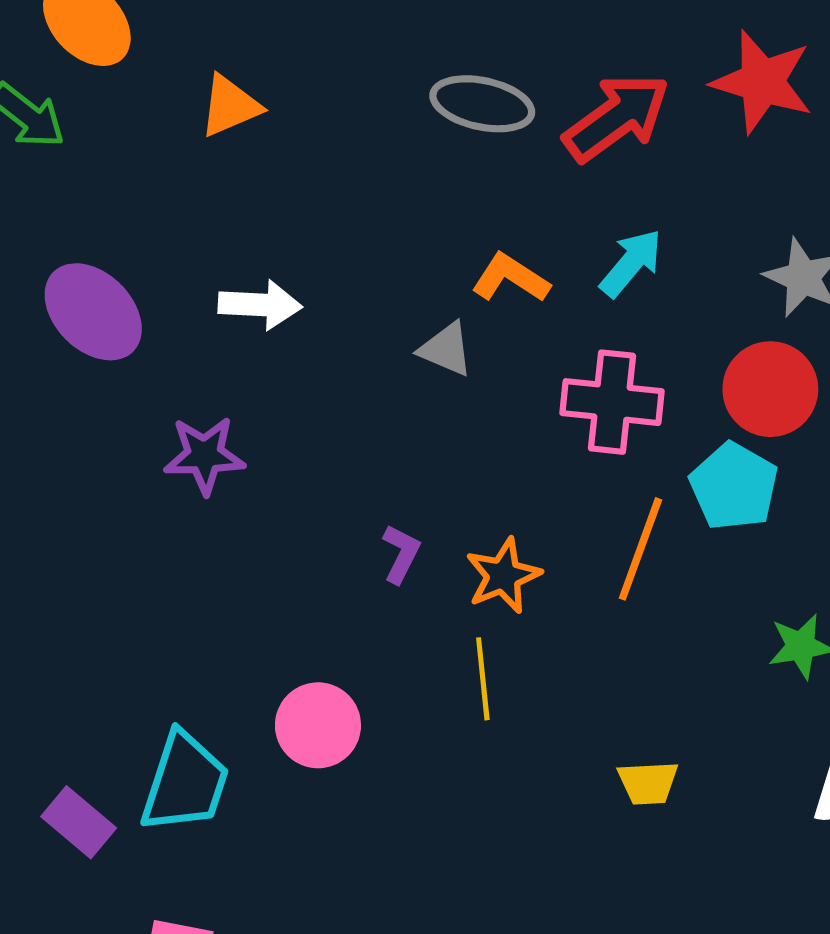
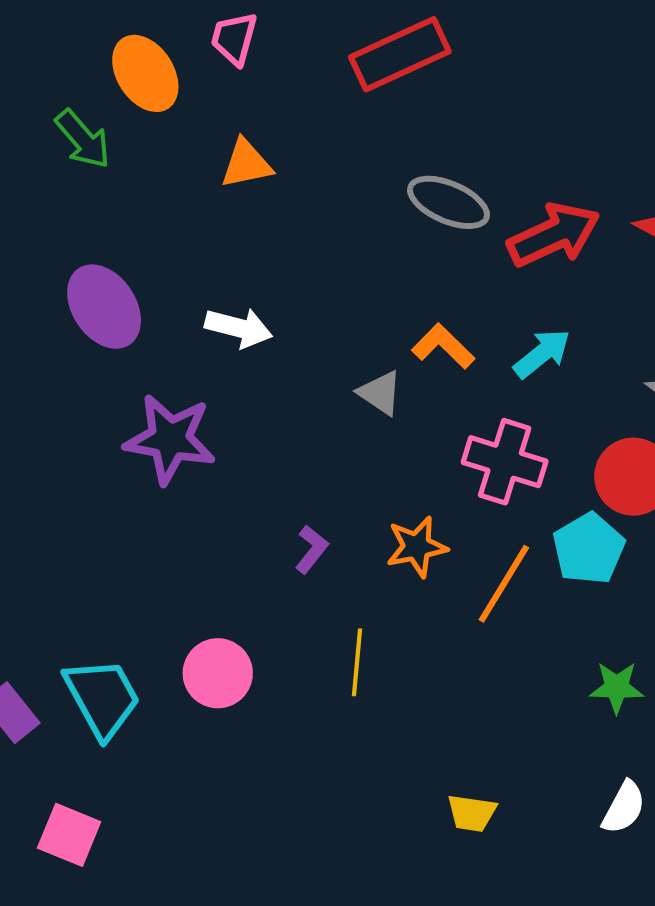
purple star: (204, 455) -> (170, 439), size x1.4
orange star: (503, 576) -> (417, 547), moved
cyan trapezoid: (185, 782) -> (102, 698), turned -58
yellow trapezoid: (648, 783) -> (472, 813), moved

